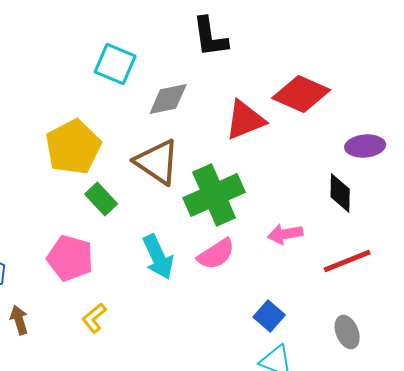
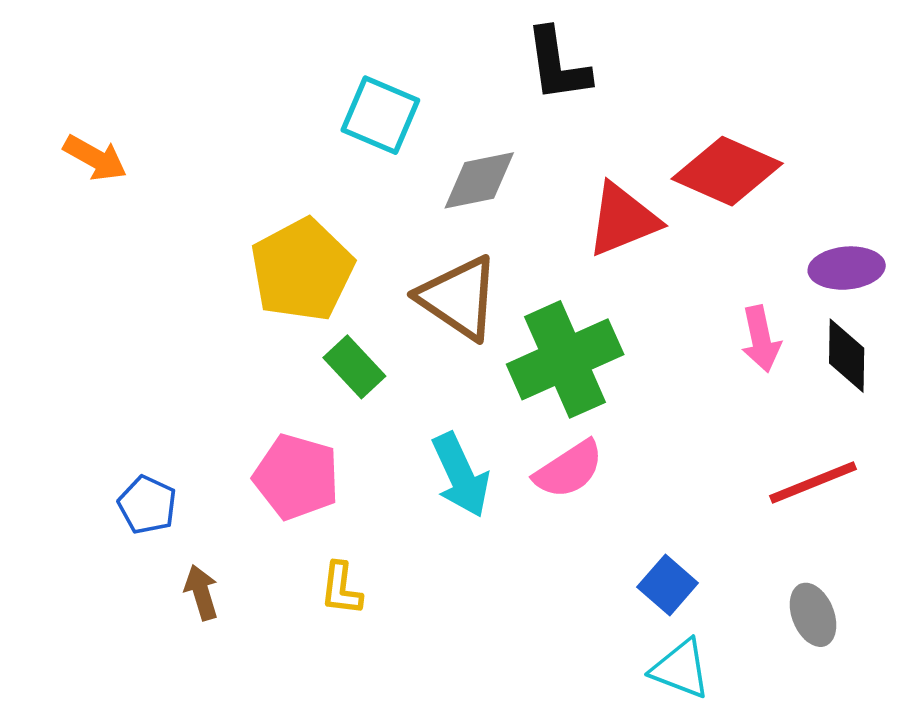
black diamond: (340, 193) -> (847, 356), moved
pink arrow: (285, 234) -> (761, 339), moved, turned -92
yellow L-shape: (94, 318) -> (341, 589), turned -44

